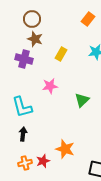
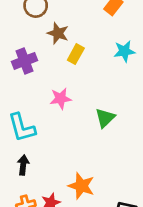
brown star: (35, 39) -> (58, 33), moved
purple cross: (24, 59) -> (25, 61), turned -36

